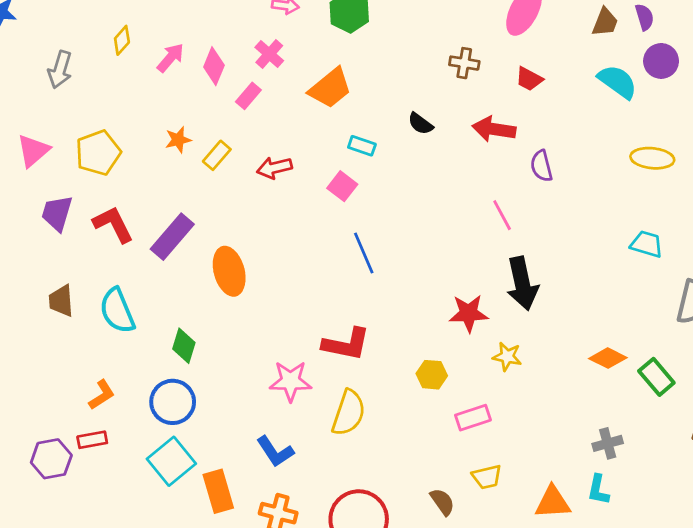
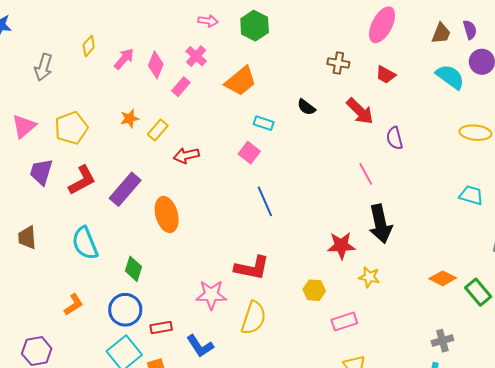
red arrow: (494, 129) -> (360, 111), turned -144
red arrow: (274, 168) -> (186, 155), moved
red L-shape: (113, 224) -> (82, 180), turned 88
brown trapezoid: (61, 301) -> (27, 238), moved
red rectangle: (92, 440) -> (161, 328), moved

